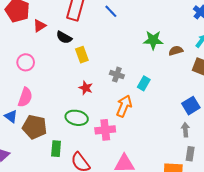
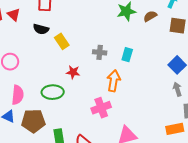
red triangle: (40, 26) -> (14, 15), moved, turned -32
green ellipse: (77, 118) -> (53, 92), moved

